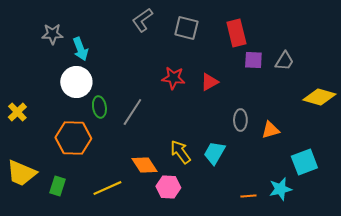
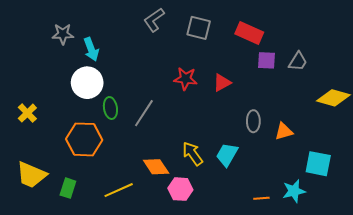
red rectangle: (236, 33) -> (249, 33), turned -52
cyan square: (304, 162) -> (318, 164), turned 32

